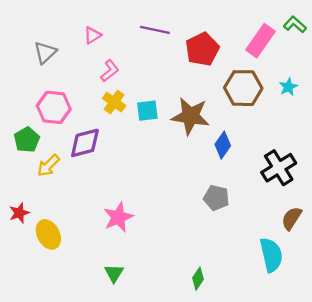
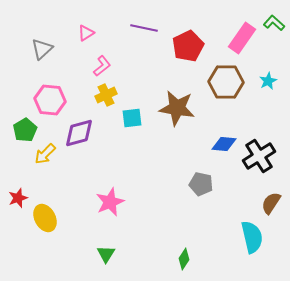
yellow cross: (114, 102) -> (106, 95), turned 30
cyan square: (147, 111) -> (132, 118), moved
blue diamond: (223, 145) -> (224, 144), moved, turned 60

